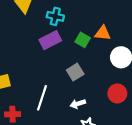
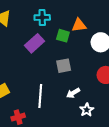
cyan cross: (55, 16) -> (42, 17), moved
gray square: (75, 72) -> (64, 66), turned 35

